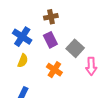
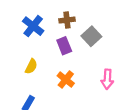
blue cross: (22, 37) -> (33, 26), moved
gray square: (75, 48) -> (91, 36), moved

